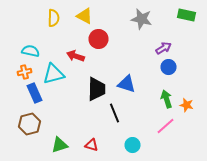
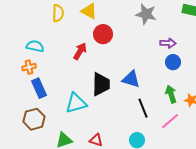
purple arrow: (164, 48) -> (168, 43), turned 35
red arrow: (76, 56) -> (80, 51), turned 102
cyan triangle: (54, 74) -> (76, 103), moved
black line: (114, 113) -> (143, 108), moved

